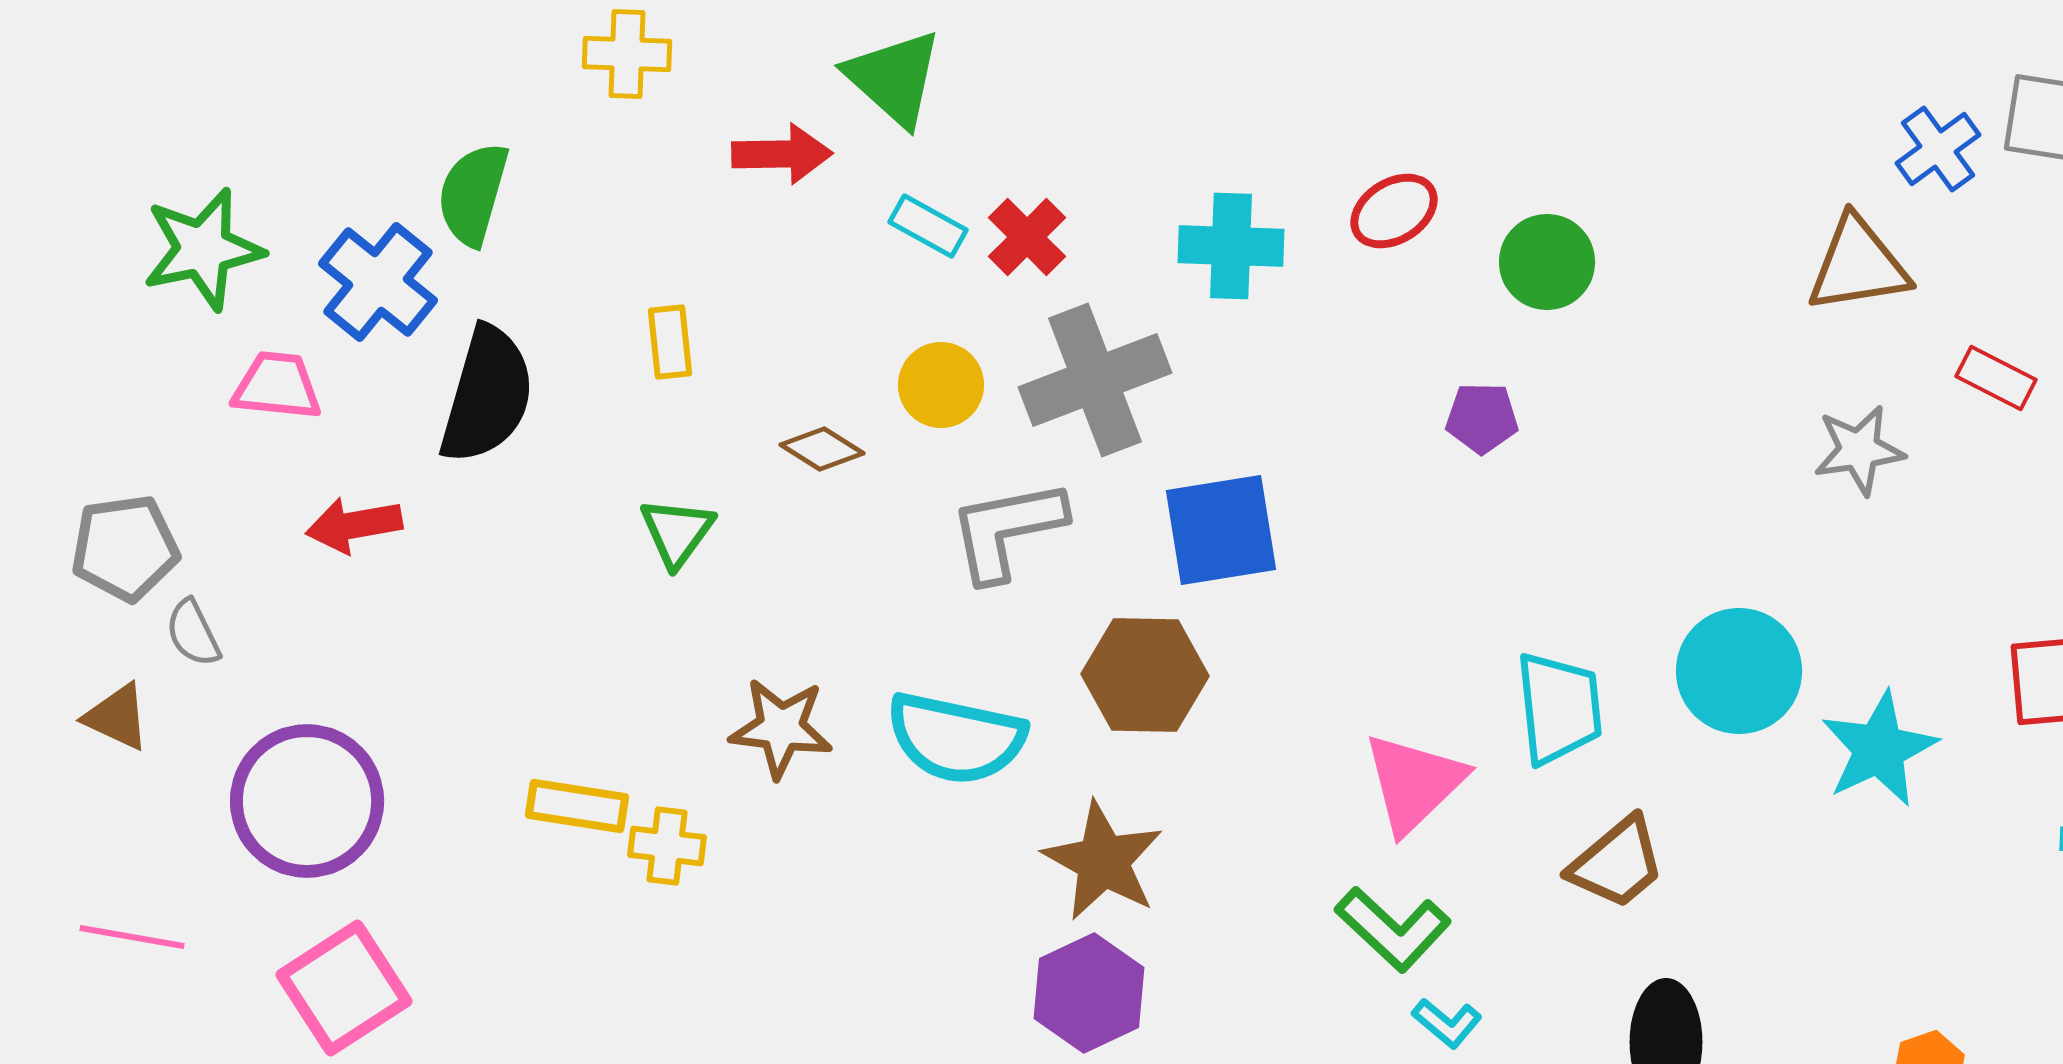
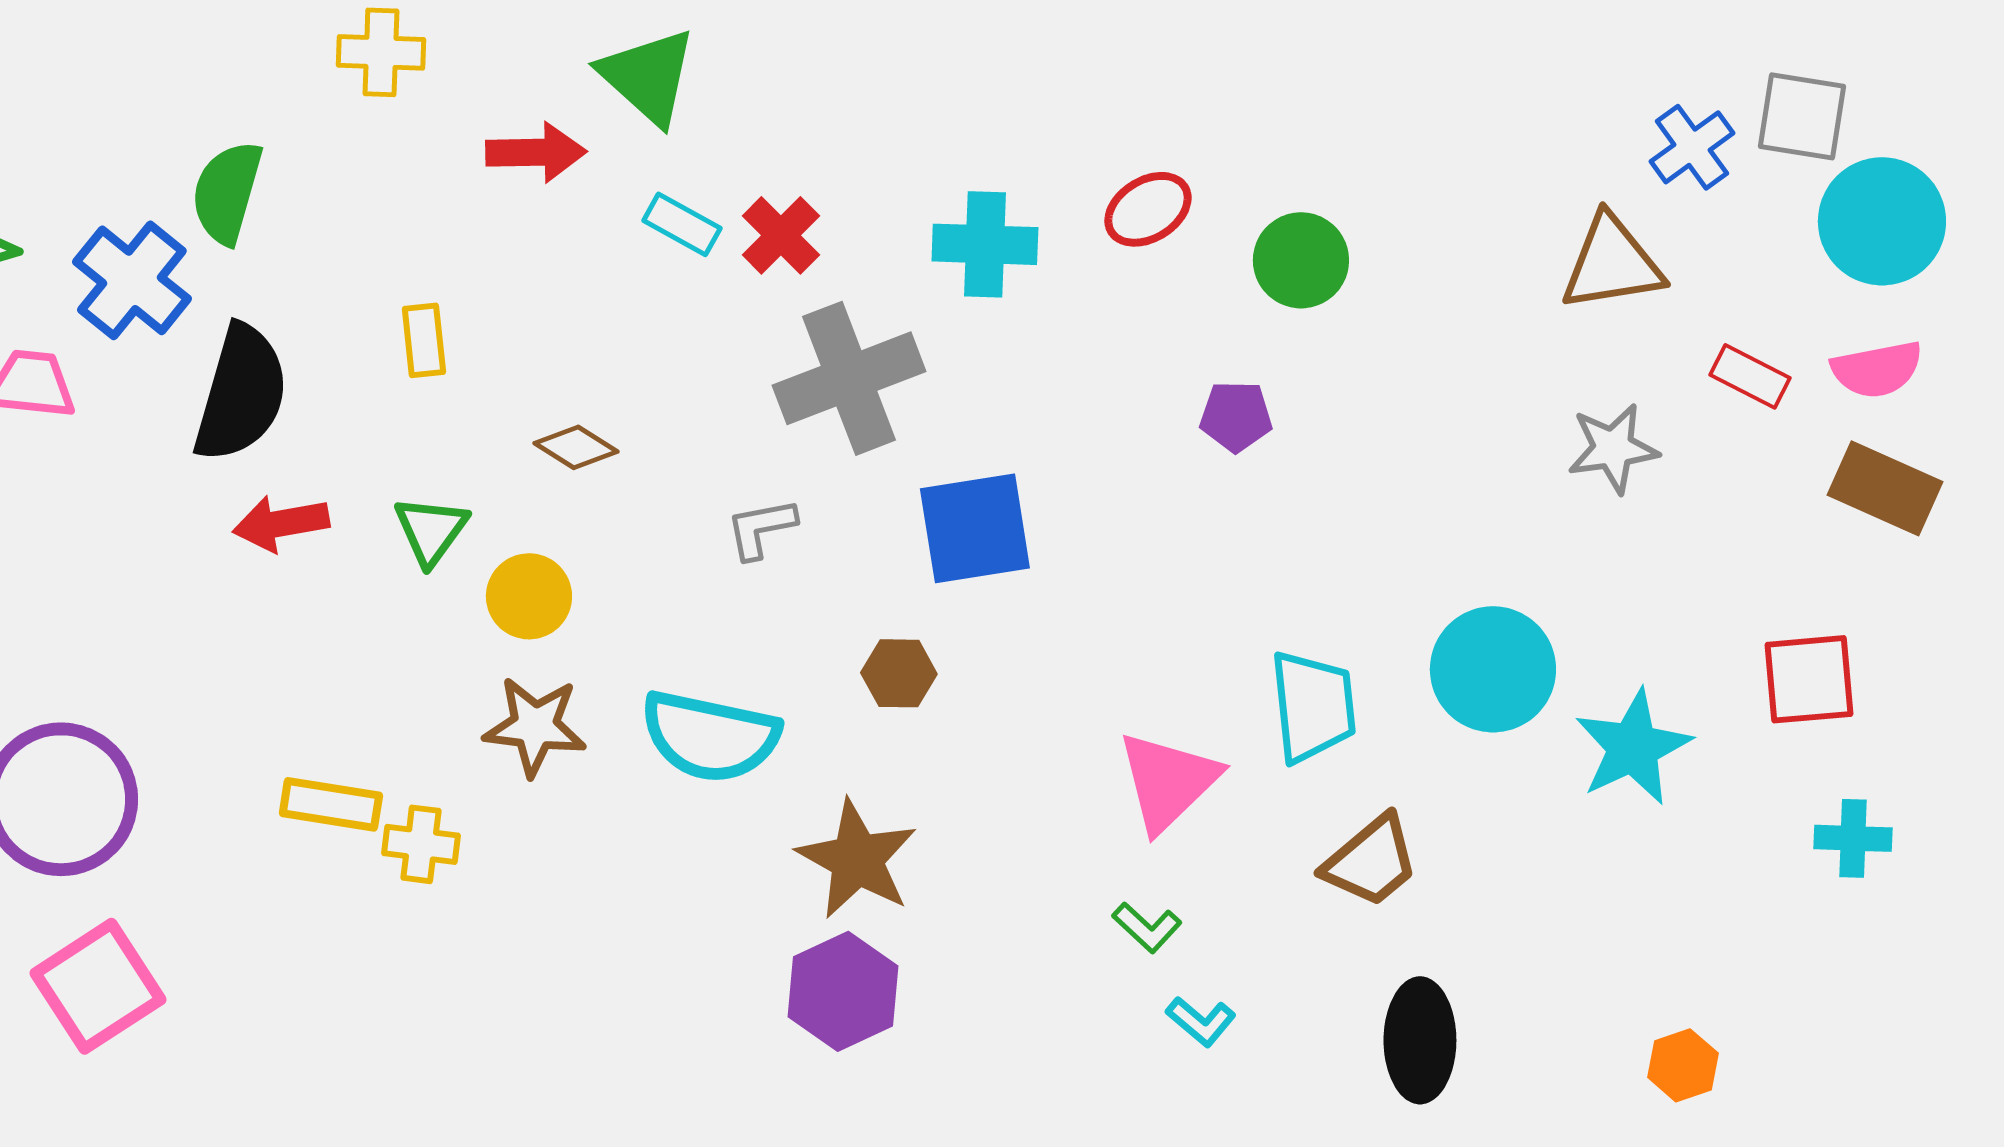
yellow circle: (941, 385) -> (529, 596), moved
red arrow: (354, 525) -> (281, 523), moved
gray L-shape: (1007, 530) -> (761, 528), size x0.6
brown hexagon: (1145, 675) -> (899, 673), size x0.6
green L-shape: (1393, 929) -> (1147, 927), size x0.6

